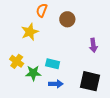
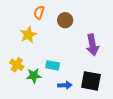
purple arrow: (93, 45) -> (92, 45), size x1.5
blue arrow: (56, 84) -> (65, 85), moved

